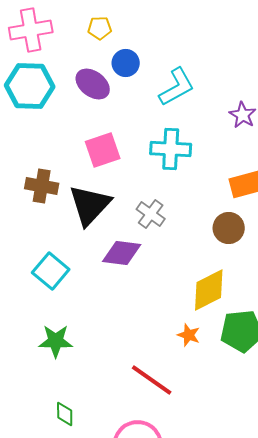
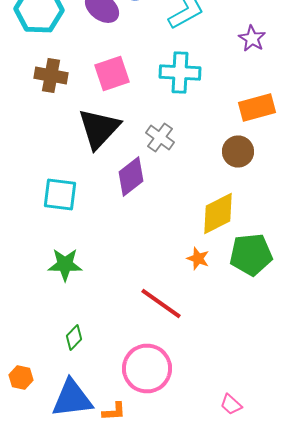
brown cross: (42, 186) -> (51, 76), moved
purple diamond: (122, 253) -> (131, 176), turned -45
cyan square: (51, 271) -> (60, 194), turned -33
green diamond: (65, 414) -> (74, 338), turned 45

